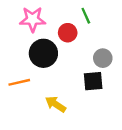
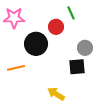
pink star: (33, 19) -> (14, 18), moved
yellow arrow: (56, 104) -> (56, 94), moved

